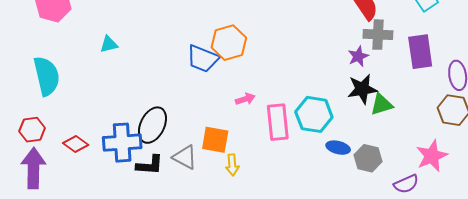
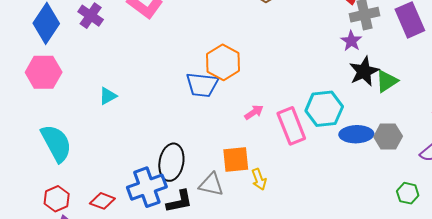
blue ellipse: (338, 148) -> (356, 134), size x1.4

